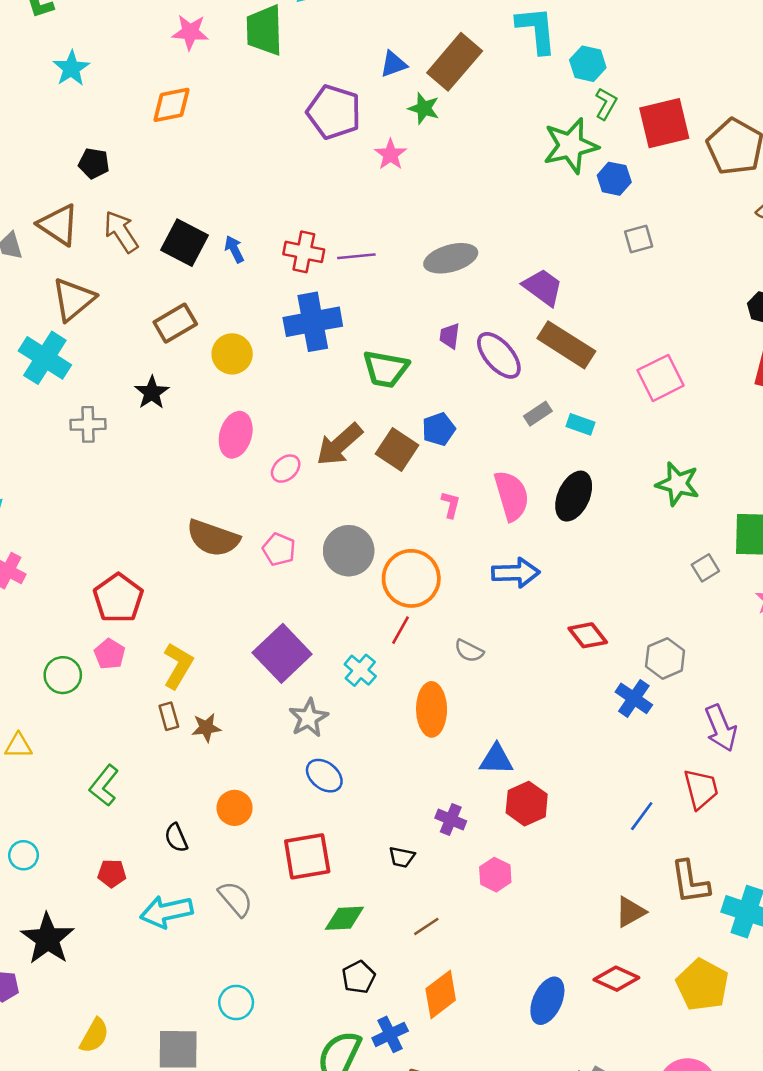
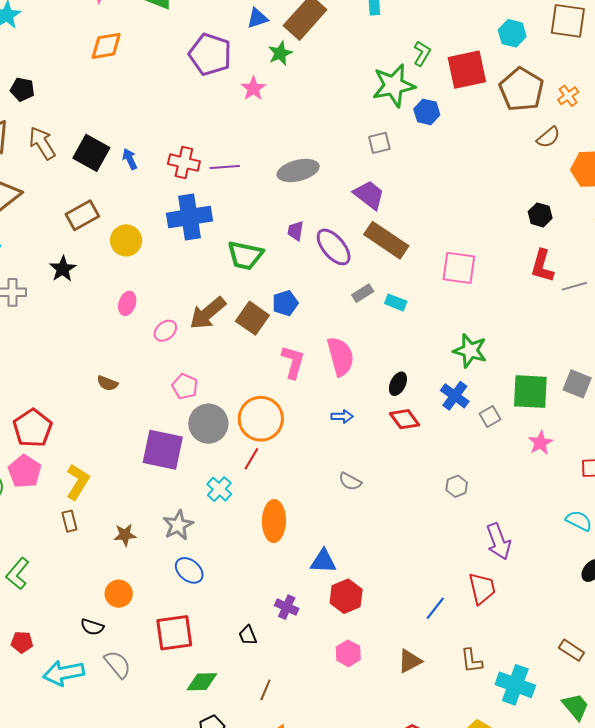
cyan hexagon: (588, 64) -> (512, 33), moved
orange diamond: (172, 105) -> (106, 46), moved
green star: (424, 108) -> (280, 53), turned 30
gray square: (639, 239) -> (379, 143), moved
pink square: (661, 378) -> (459, 268), turned 33
pink ellipse: (236, 435) -> (127, 303), size x0.7
black ellipse: (574, 496) -> (398, 384), moved, size x0.6
pink L-shape: (451, 505) -> (293, 362), size x1.6
brown semicircle: (213, 538) -> (107, 383), size x0.5
pink pentagon: (279, 549) -> (185, 386), moved
gray circle: (349, 551) -> (208, 424), moved
blue arrow: (516, 573) -> (342, 416), size x0.6
red diamond: (588, 635) -> (404, 419), moved
gray semicircle: (469, 651) -> (350, 481), moved
purple square: (282, 653) -> (163, 450), moved, turned -36
pink pentagon: (110, 654) -> (25, 471), size x1.4
gray hexagon: (665, 658) -> (457, 486), size x0.7
blue cross: (634, 698) -> (455, 396), moved
brown star: (206, 728) -> (125, 535), moved
black semicircle: (176, 838) -> (92, 627), moved, turned -50
black trapezoid: (402, 857) -> (248, 635), turned 55
pink hexagon: (495, 875) -> (348, 653), moved
brown L-shape: (690, 882) -> (472, 661), size x0.7
brown triangle: (630, 912) -> (410, 661), moved
brown line: (426, 926) -> (265, 690), turned -35

